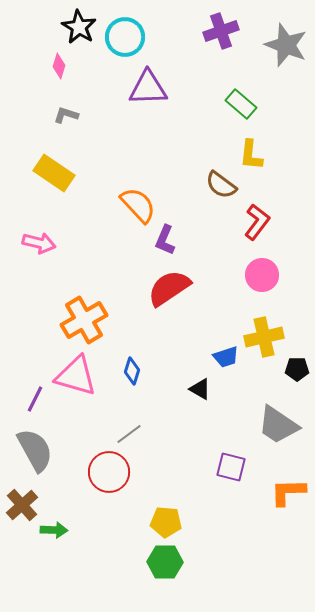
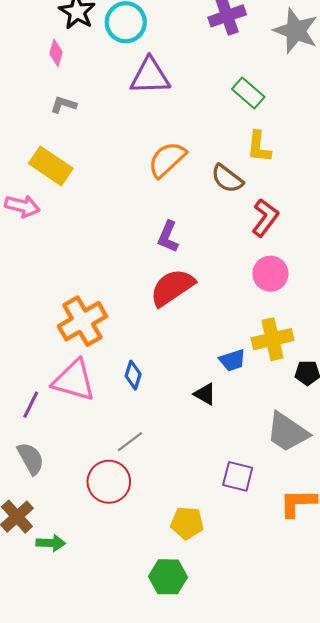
orange semicircle: (138, 205) -> (167, 160), moved, turned -90
pink arrow: (39, 243) -> (22, 206), moved
gray semicircle: (35, 450) -> (31, 458), size x0.7
yellow pentagon: (166, 522) -> (187, 523), moved

